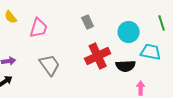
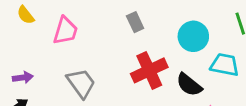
black semicircle: (126, 66) -> (189, 85), turned 42

